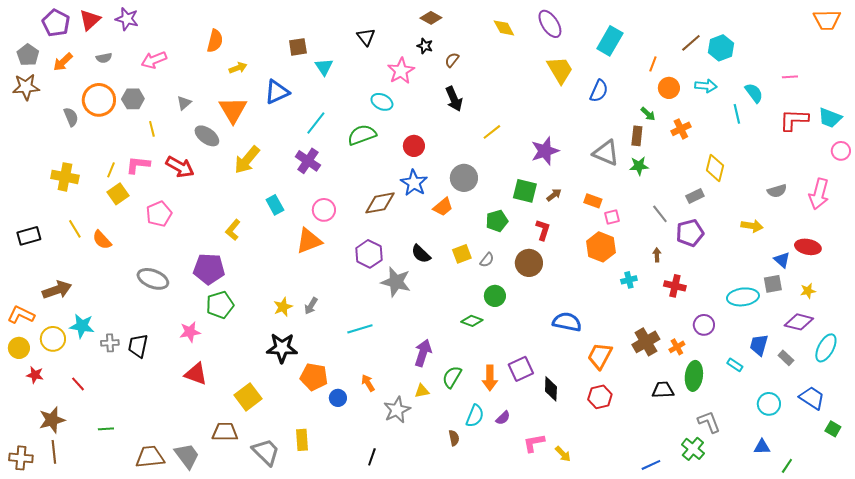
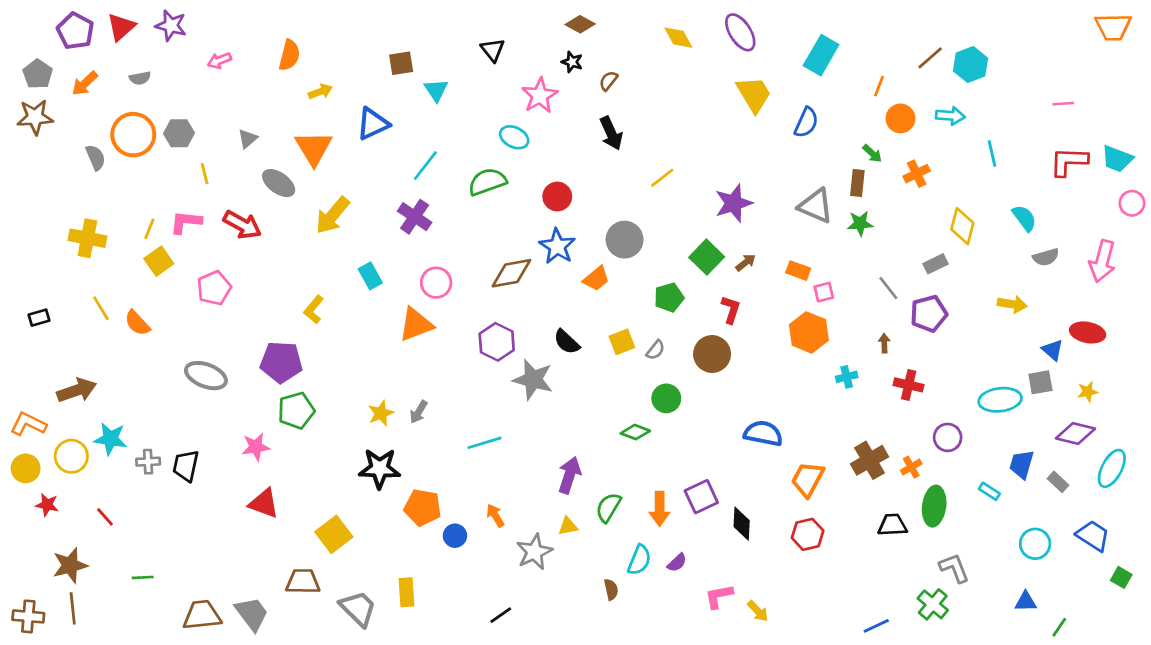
pink arrow: (154, 60) -> (219, 61), moved, size x0.7
cyan semicircle: (754, 93) -> (1024, 218), moved
green square: (525, 191) -> (707, 257), turned 30
black rectangle: (29, 236) -> (39, 318), size x0.7
black line: (372, 457) -> (501, 615), turned 36

